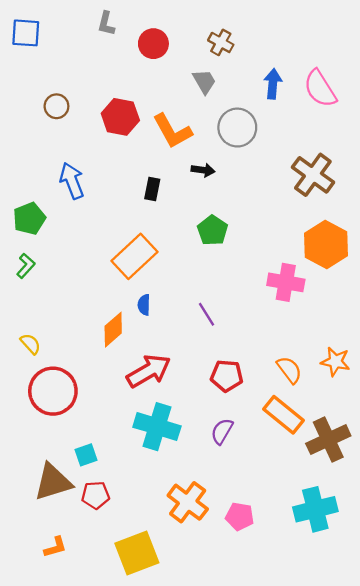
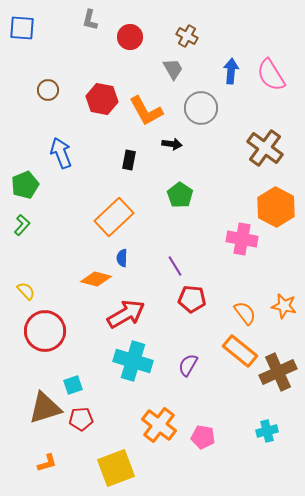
orange diamond: (113, 330) -> (96, 279), turned 56
red pentagon: (227, 376) -> (192, 299), moved
cyan cross: (315, 509) -> (267, 431), size x0.6

